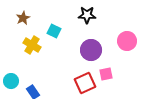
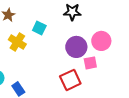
pink circle: (127, 41) -> (101, 41), moved
pink square: (106, 74) -> (90, 63), moved

